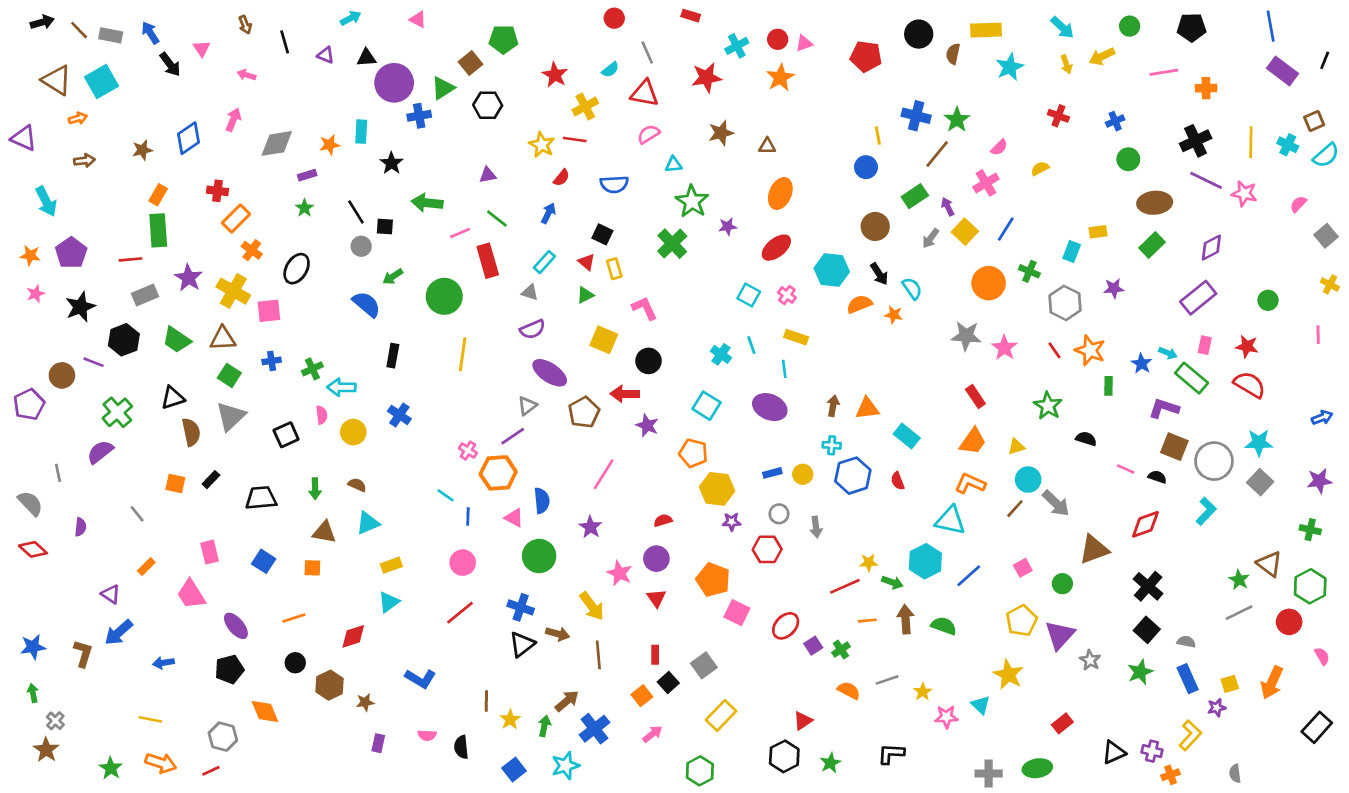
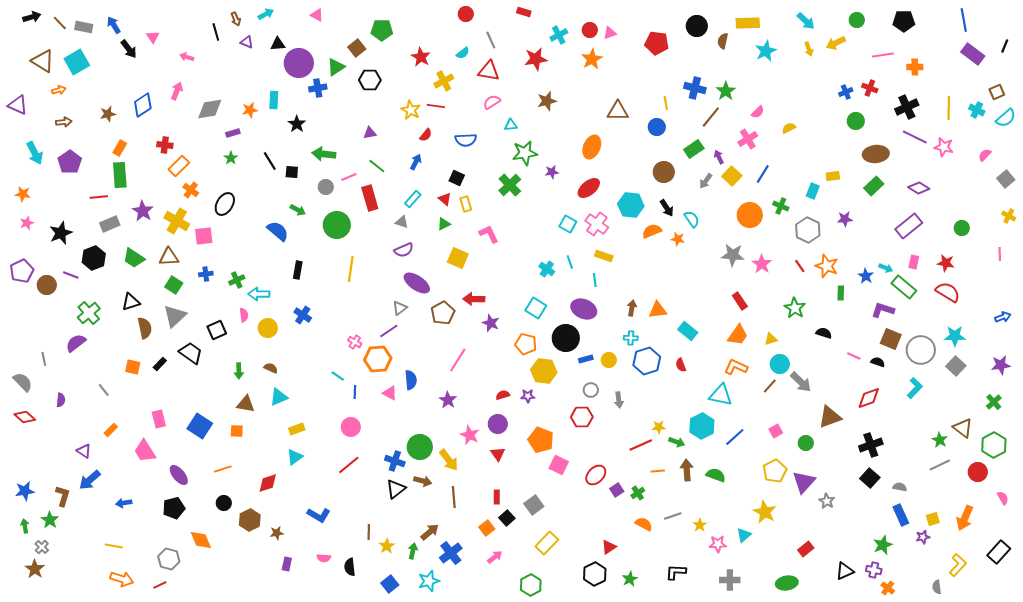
brown arrow: (245, 25) -> (236, 19), moved
red cross: (1058, 116) -> (870, 88), moved
brown triangle: (767, 146) -> (618, 111), moved, size x1.6
green star: (692, 201) -> (525, 153), turned 30
gray circle: (361, 246) -> (326, 187), moved
purple diamond: (1211, 248) -> (919, 188), turned 60
purple pentagon: (71, 253) -> (70, 162), moved
green arrow: (393, 277) -> (298, 210), turned -119
pink cross: (787, 295) -> (597, 224), size x1.6
black circle: (649, 361) -> (566, 338), moved, size x1.4
purple pentagon: (29, 404) -> (22, 271), moved
black trapezoid: (261, 498) -> (191, 353), moved, turned 40
purple star: (732, 522) -> (528, 396), moved
green cross: (1310, 530) -> (994, 402), turned 35
green circle: (539, 556) -> (420, 447), moved
blue square: (264, 561) -> (200, 426), size x1.4
black cross: (1148, 586) -> (871, 445), turned 30
green star: (1140, 672) -> (883, 545), moved
cyan triangle: (981, 705) -> (744, 535), turned 35
yellow L-shape: (1190, 735) -> (958, 565), moved
green star: (111, 768) -> (50, 520), moved
gray cross: (989, 773) -> (730, 580), moved
orange cross: (1170, 775) -> (888, 588), turned -32

